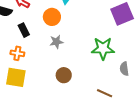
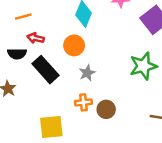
black rectangle: (24, 30) -> (46, 70), size x1.6
orange cross: (17, 53) -> (83, 102), moved

